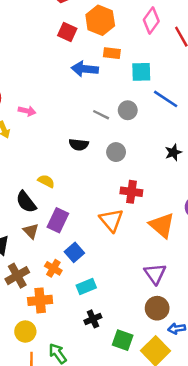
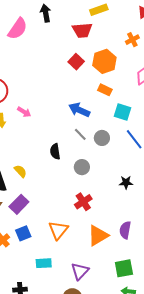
blue arrow: (85, 69) -> (79, 110), moved
black semicircle: (79, 145) -> (55, 152), turned 56
red cross: (131, 192) -> (83, 202), turned 30
orange triangle: (111, 220) -> (58, 230), moved
orange triangle: (162, 225) -> (98, 236), turned 30
cyan rectangle: (86, 286) -> (44, 263), moved

